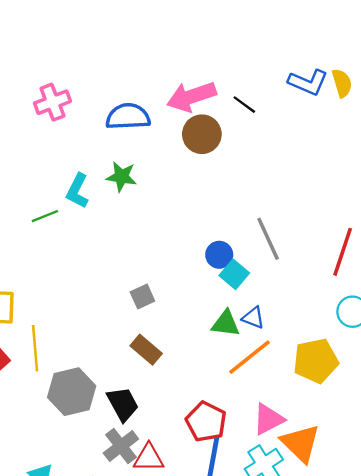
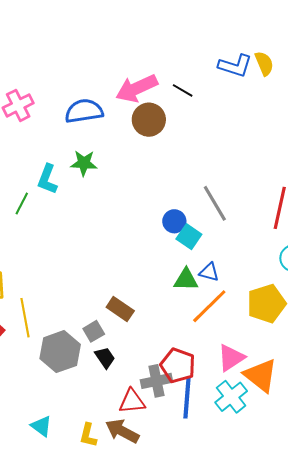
green line: (45, 216) -> (22, 204), turned -35
gray square: (142, 296) -> (94, 331), moved
black trapezoid: (123, 404) -> (105, 358), size x0.7
gray cross: (121, 446) -> (156, 381), moved, turned 32

